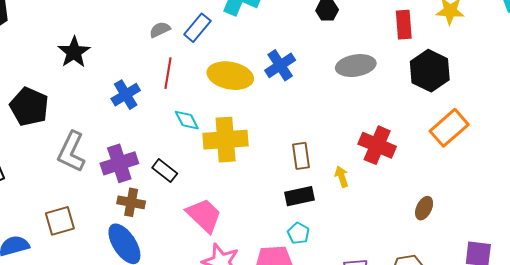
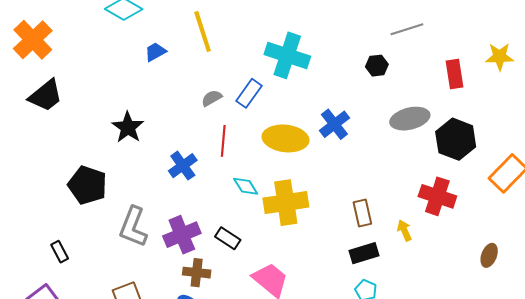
black hexagon: (430, 71) -> (456, 139), moved

